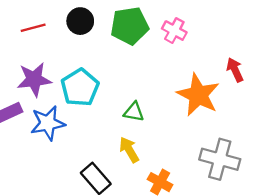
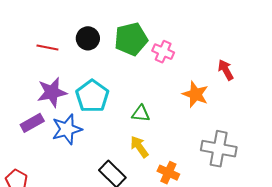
red line: (33, 28) -> (47, 47), turned 30
pink cross: (174, 31) -> (163, 52), moved
orange star: (198, 95) -> (195, 94), size x0.7

